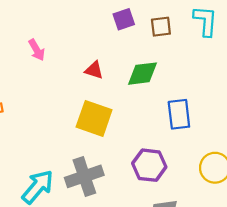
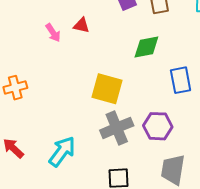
red triangle: (94, 70) -> (81, 25), moved
gray cross: (84, 176) -> (117, 128), moved

